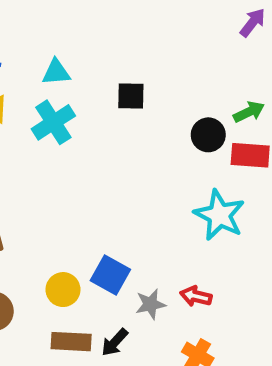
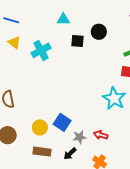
cyan triangle: (56, 72) -> (63, 19), moved
black circle: (208, 135) -> (99, 32), moved
black arrow: (115, 342) -> (70, 154), moved

